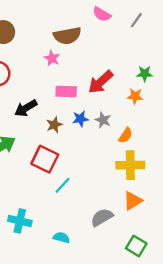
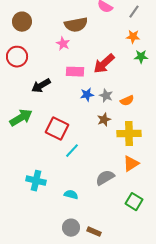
orange star: (135, 96) -> (133, 37), moved
brown star: (54, 125) -> (104, 120), moved
orange semicircle: (126, 135) -> (127, 101), moved, turned 32

